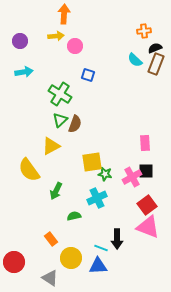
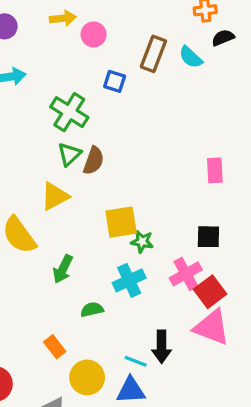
brown rectangle: (156, 64) -> (153, 54), moved
pink rectangle: (145, 143) -> (215, 170), moved
pink cross: (132, 177) -> (186, 274), moved

